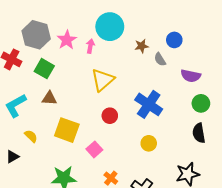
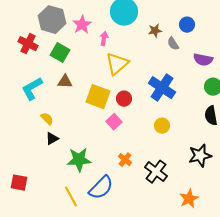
pink arrow: (90, 46) -> (104, 39), moved
yellow square: (67, 130) -> (98, 97), moved
pink square: (94, 149) -> (114, 122), moved
black triangle: (13, 157) -> (52, 139), moved

